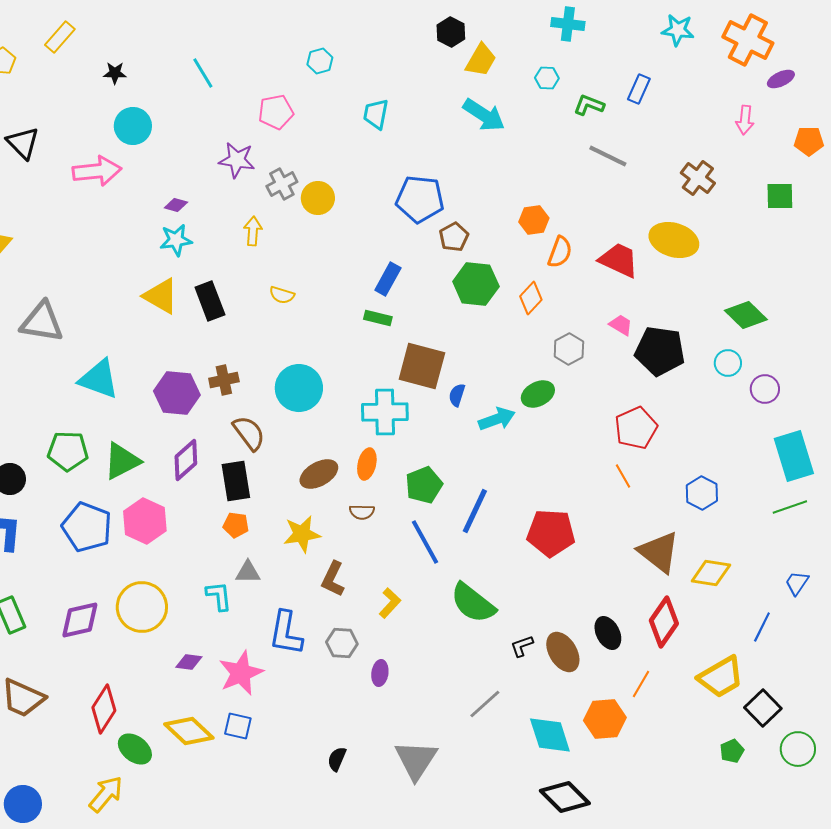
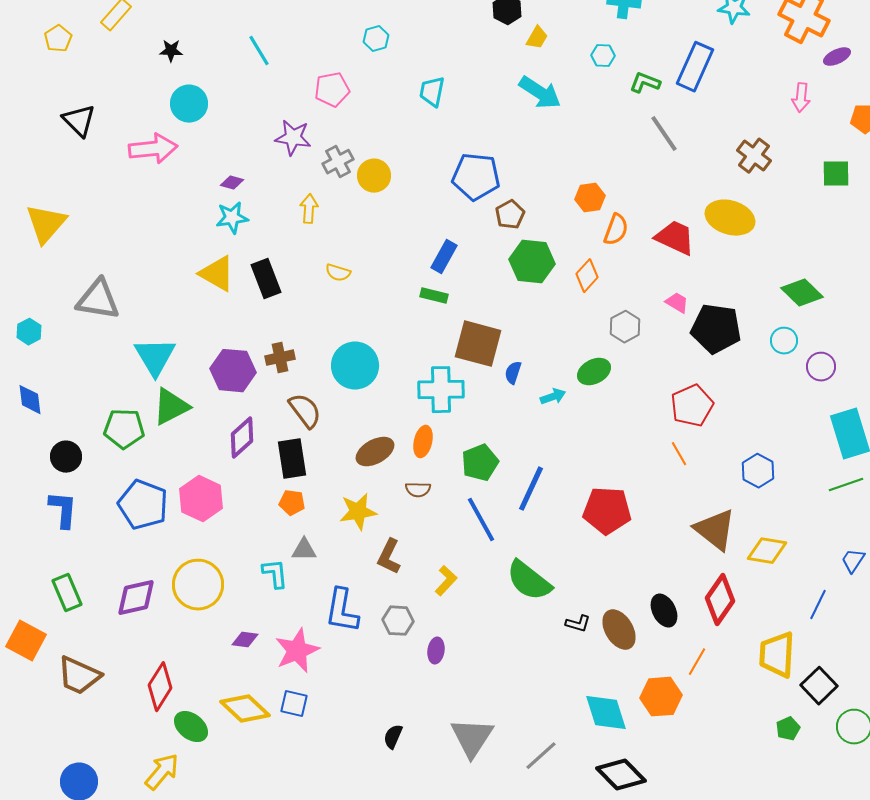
yellow trapezoid: (481, 60) -> (537, 38), size x0.7
blue rectangle: (639, 89) -> (695, 67), size x1.6
gray line: (608, 156) -> (664, 134), turned 30
cyan triangle: (99, 379) -> (155, 357), turned 39
cyan arrow: (497, 419) -> (553, 397), size x0.7
green triangle: (122, 461) -> (171, 407), moved
black L-shape: (522, 646) -> (578, 624), turned -145
yellow trapezoid: (721, 677) -> (777, 655), turned 123
gray line: (485, 704) -> (541, 756), moved

